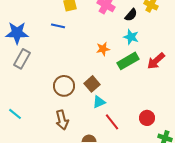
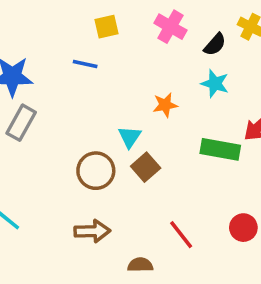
green rectangle: (128, 61) -> (220, 149), moved, turned 40
cyan triangle: (99, 102) -> (130, 137), moved, turned -32
brown arrow: (62, 120) -> (92, 231), turned -78

